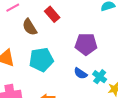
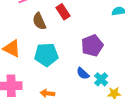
purple pentagon: (86, 44) -> (92, 46), turned -30

